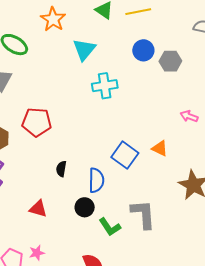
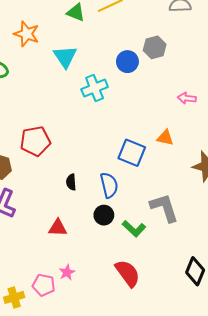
blue circle: (143, 50) -> (127, 62), moved

